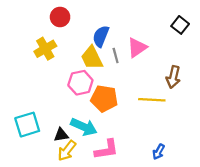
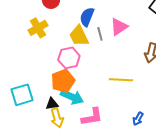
orange pentagon: (104, 99) -> (63, 81), moved, turned -30
yellow line: (152, 100) -> (121, 80), moved
yellow arrow: (67, 151) -> (57, 118), turned -54

